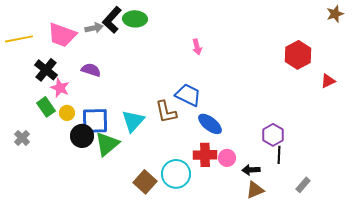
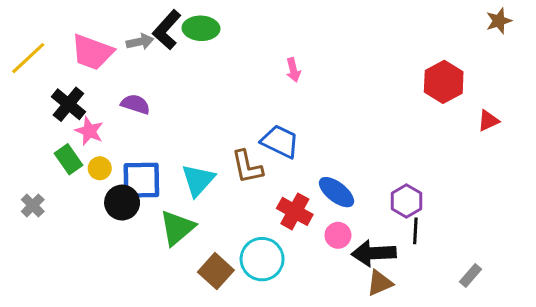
yellow line: (19, 39) -> (28, 58), turned -32
blue ellipse: (210, 124) -> (336, 192), moved
green triangle: (107, 144) -> (177, 228), moved
red cross: (205, 155) -> (295, 211), moved, turned 30
black arrow: (251, 170) -> (374, 253), size x1.6
gray rectangle: (303, 185) -> (471, 275), moved

